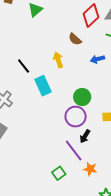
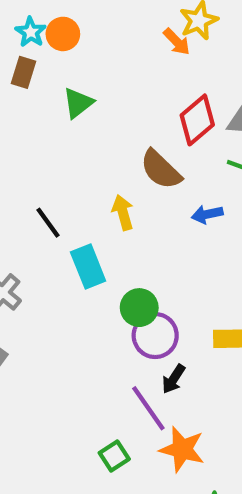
brown semicircle: (75, 39) -> (161, 170), size x1.5
green circle: (82, 97) -> (139, 308), moved
orange star: (90, 169) -> (182, 449), size x1.5

